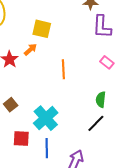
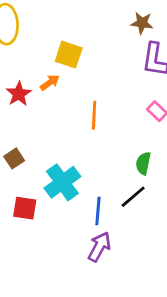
blue line: (47, 148) -> (98, 211), moved

